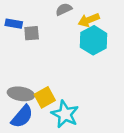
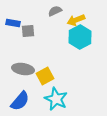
gray ellipse: (21, 94) -> (23, 69), moved
yellow square: (45, 97) -> (45, 76), moved

